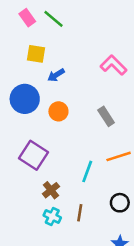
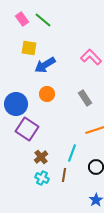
blue arrow: (56, 75) -> (45, 65), size x1.5
blue circle: (25, 99) -> (16, 104), moved
cyan line: (87, 171) -> (72, 153), moved

